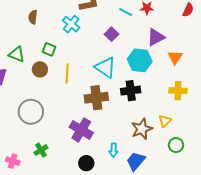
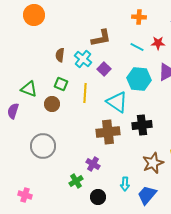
brown semicircle: (33, 17) -> (60, 55), moved
purple square: (111, 34) -> (104, 69), moved
cyan hexagon: (140, 60) -> (139, 79), moved
yellow line: (67, 73) -> (85, 93), moved
purple cross: (81, 130) -> (93, 164), size x0.6
green cross: (41, 150) -> (76, 181), moved

